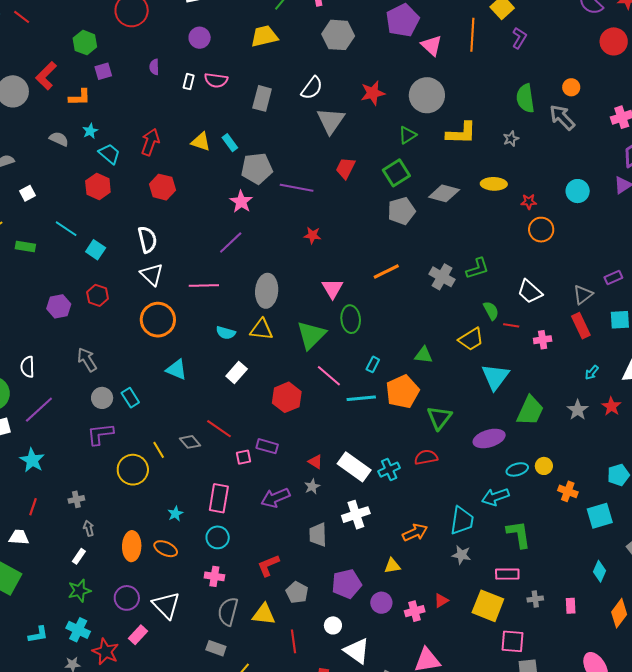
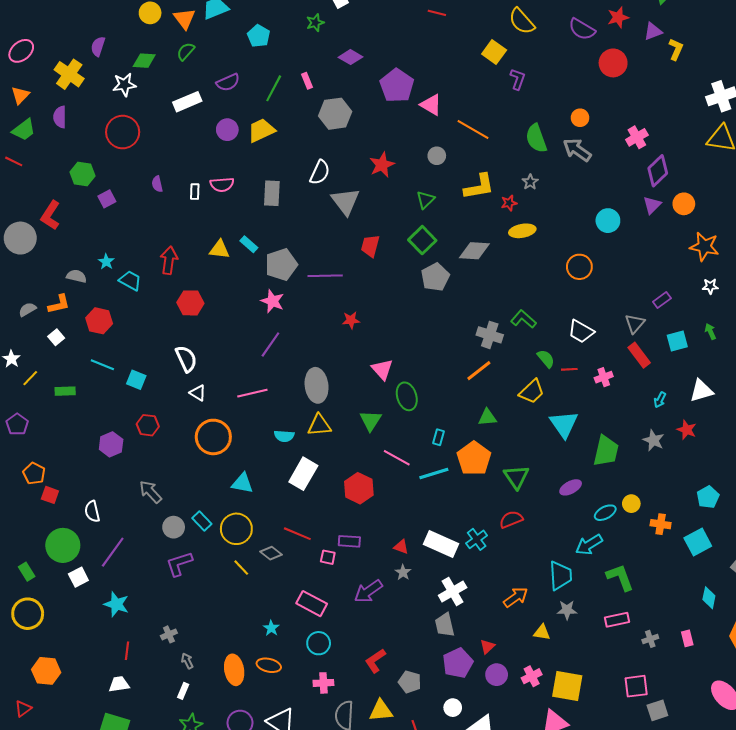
orange line: (472, 35) -> (473, 130), moved, turned -52
purple circle: (200, 38) -> (227, 130), moved
gray circle: (427, 95) -> (437, 156), size x0.5
orange L-shape: (80, 97) -> (59, 304), moved
red hexagon: (98, 187) -> (99, 321), moved
red star: (529, 202) -> (509, 203), moved
green L-shape: (477, 268) -> (524, 319), turned -110
orange line: (386, 271) -> (479, 371), moved
white triangle: (152, 274) -> (198, 393), size x0.7
green triangle: (311, 335) -> (370, 421), size x0.7
white rectangle: (237, 373) -> (303, 474), size x1.4
purple ellipse: (489, 438) -> (571, 487), size x0.7
pink square: (243, 457) -> (328, 557), turned 35
yellow circle: (133, 470) -> (236, 529), moved
pink rectangle: (219, 498) -> (312, 604), turned -60
gray trapezoid: (318, 535) -> (445, 625), moved
yellow triangle: (392, 566) -> (542, 632), moved, turned 30
red triangle: (441, 601) -> (487, 647), moved
yellow square: (488, 606) -> (567, 686), moved

